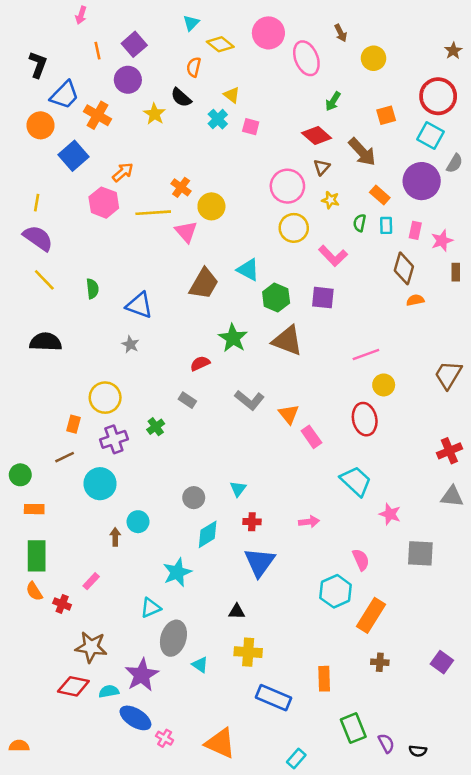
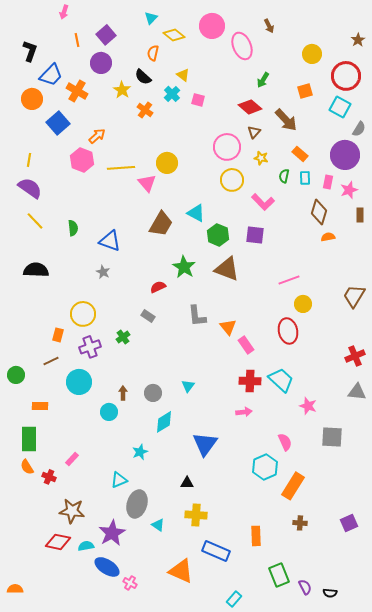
yellow circle: (374, 58) -> (312, 54), moved
purple circle: (422, 181) -> (345, 155), moved
orange cross: (181, 187) -> (145, 110), moved
gray L-shape: (249, 400) -> (197, 316), turned 45
orange rectangle: (34, 509) -> (40, 406), moved
red cross: (252, 522) -> (250, 381), moved, size x1.5
brown arrow: (115, 537) -> (123, 393), moved
cyan star: (177, 572) -> (140, 452), size x0.7
purple square: (442, 662) -> (349, 523), turned 30
orange triangle: (220, 743) -> (181, 571), moved

